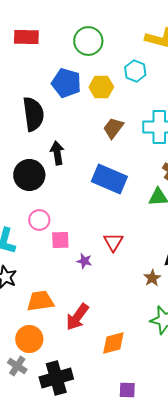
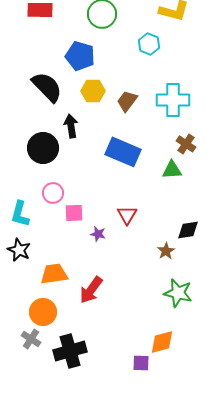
yellow hexagon: (101, 87) -> (93, 91), moved
black semicircle: (33, 114) -> (47, 87), turned -36
orange diamond: (113, 343) -> (162, 342), moved

